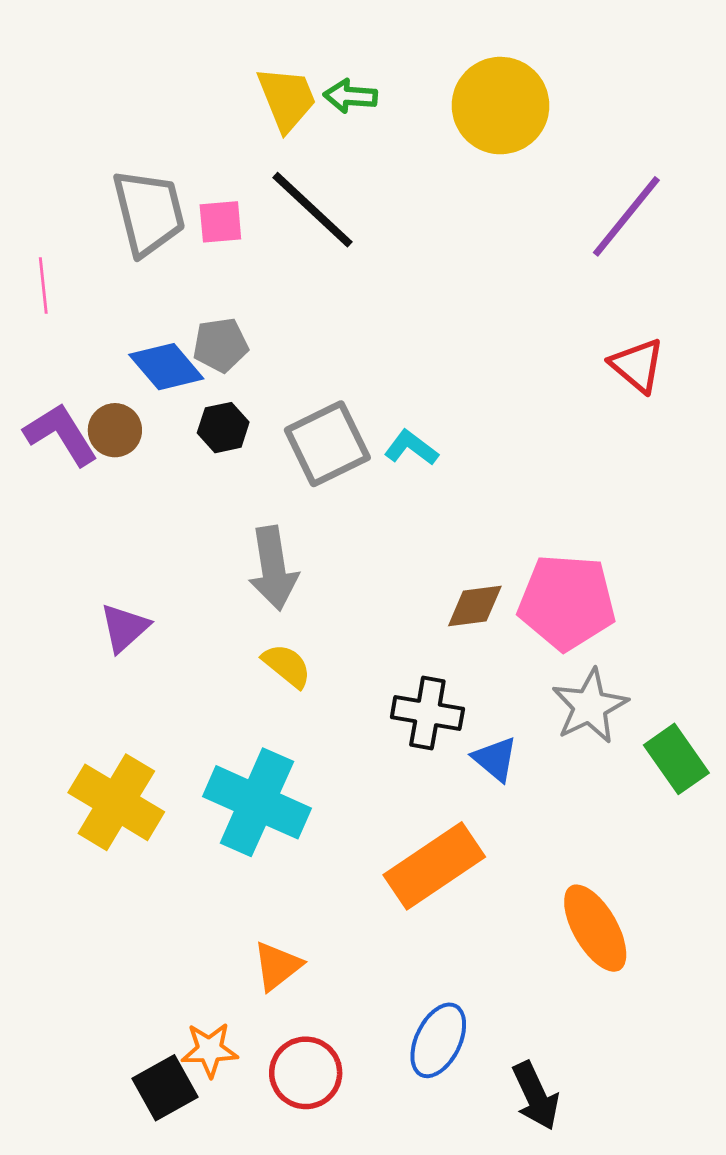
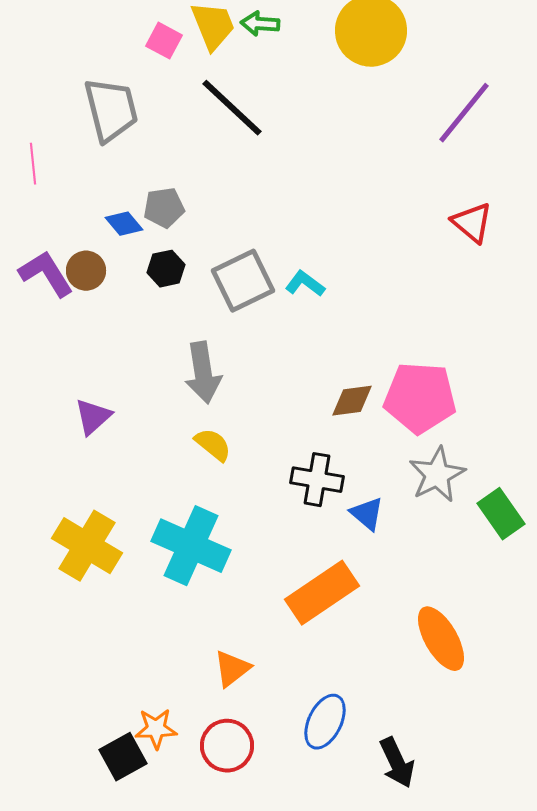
pink square: (220, 222) -> (164, 41), moved, turned 33
blue diamond: (166, 367) -> (124, 224), size x0.7
orange triangle: (277, 966) -> (232, 669), moved

